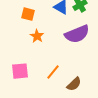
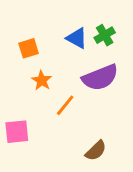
orange square: (28, 14) -> (29, 48), turned -32
orange line: (53, 72) -> (65, 105), moved

